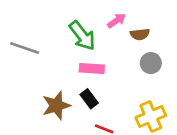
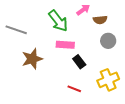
black rectangle: (89, 99) -> (79, 62), moved
brown star: (56, 106) -> (32, 59), moved

